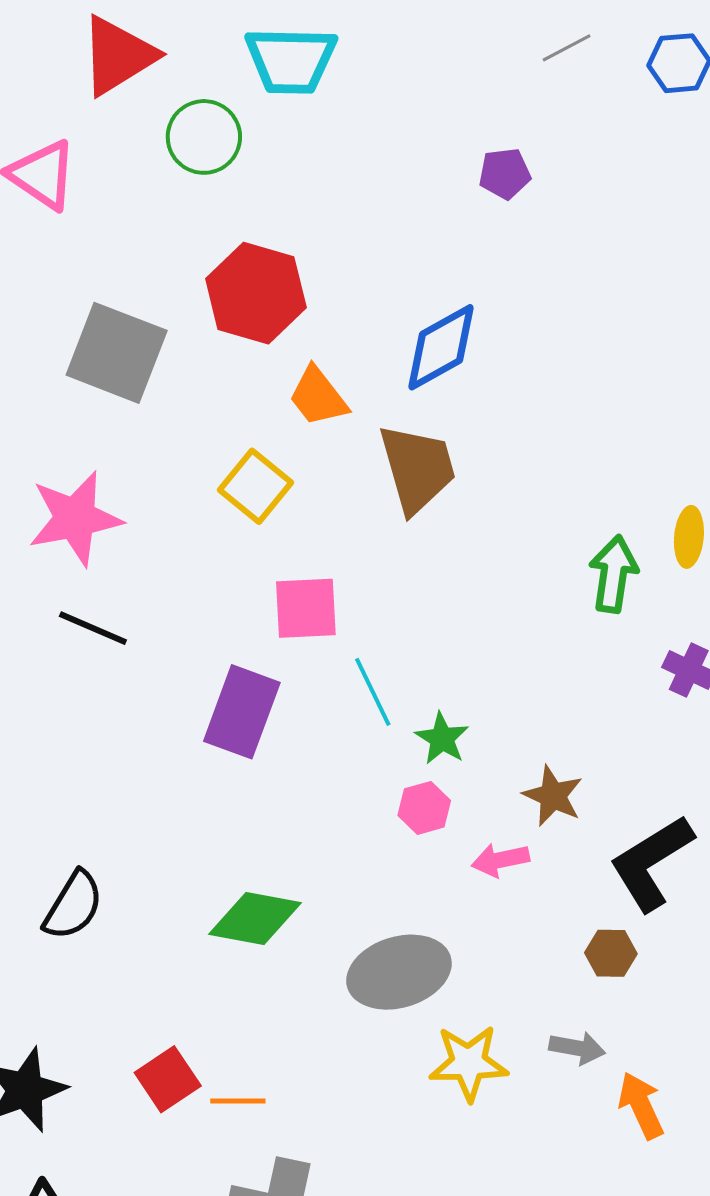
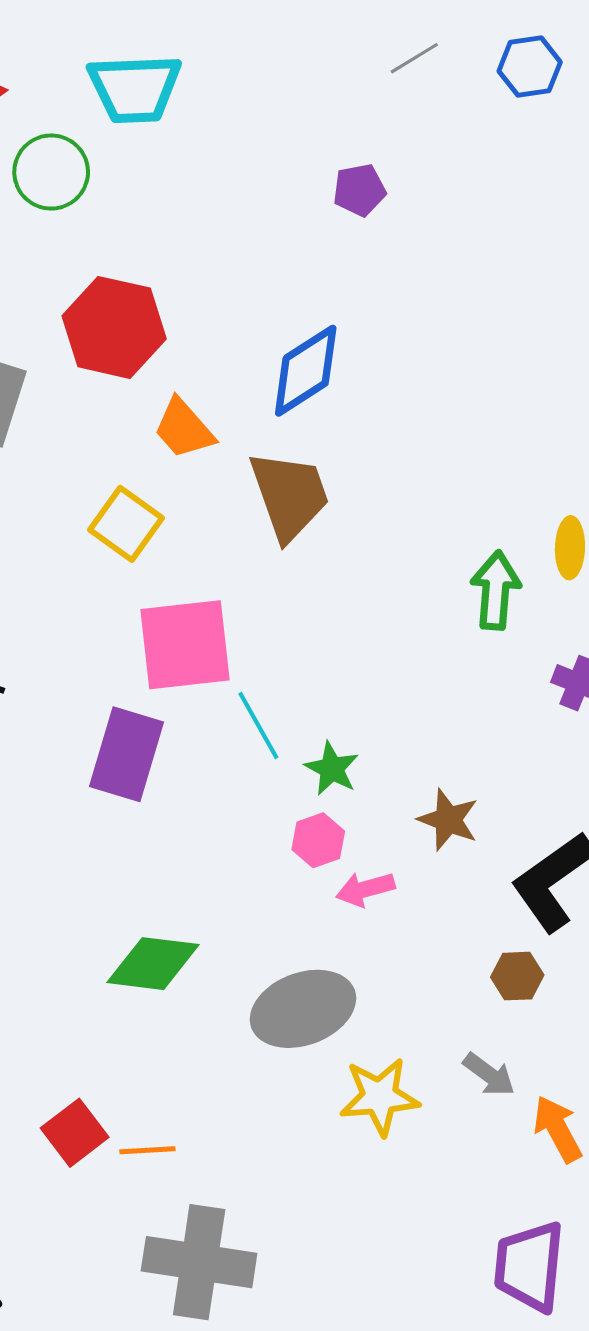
pink square: (306, 608) -> (185, 645), size x1.4
pink arrow: (500, 860) -> (365, 889), moved
gray arrow: (577, 1048) -> (489, 1075), turned 30

